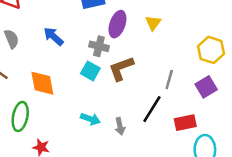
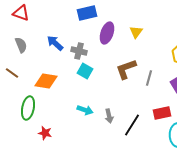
gray cross: (99, 46) -> (79, 51), moved
brown L-shape: (121, 68) -> (126, 69), moved
orange diamond: (42, 83) -> (46, 81), turned -70
black line: (152, 109) -> (132, 125), moved

